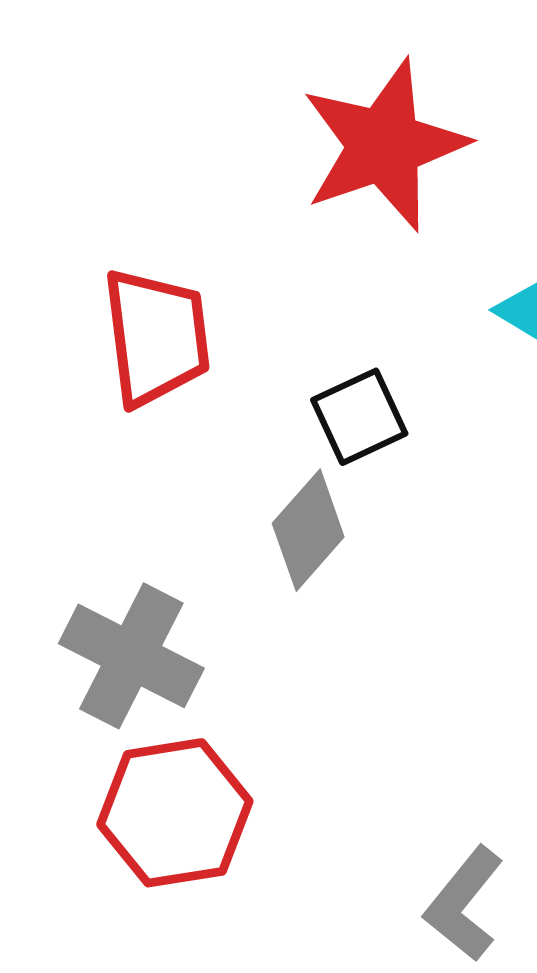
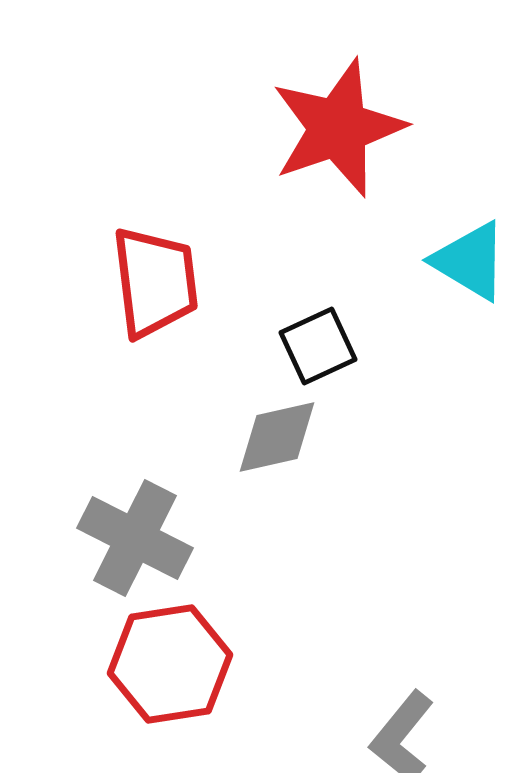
gray diamond: (308, 530) -> (277, 437), turned 36

